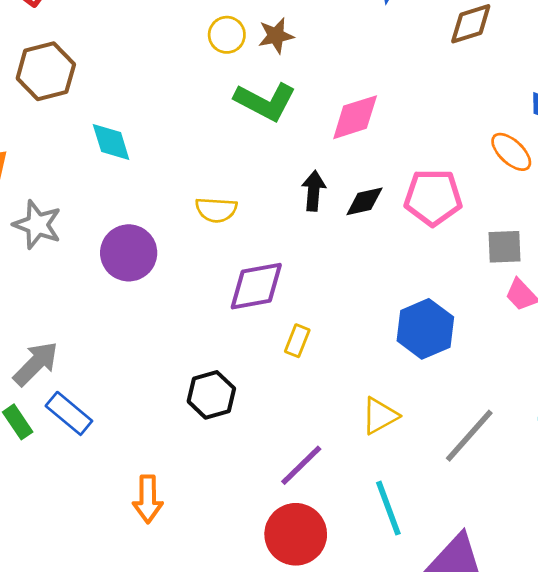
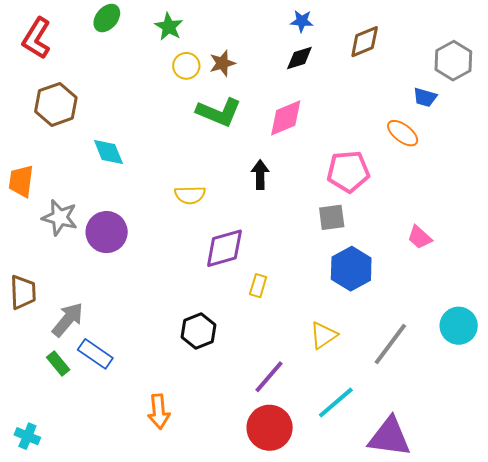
black diamond: (364, 201) -> (299, 58), moved
gray square: (505, 247) -> (332, 217), moved
purple circle: (129, 253) -> (107, 232), moved
cyan line: (388, 508) -> (336, 402), turned 75

